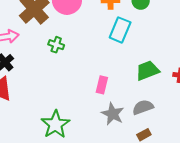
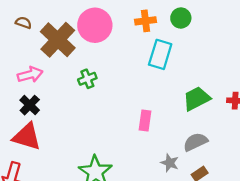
green cross: (56, 45) -> (87, 79), turned -35
gray star: (113, 114) -> (170, 163), moved, size x0.7

